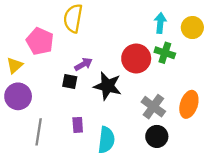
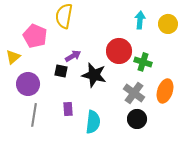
green cross: (165, 53) -> (143, 62), moved
purple circle: (18, 96) -> (28, 84), moved

